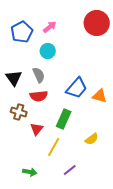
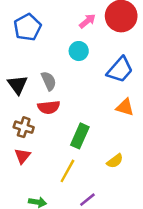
pink arrow: (50, 27) -> (87, 21), moved
cyan circle: (48, 51) -> (79, 51), moved
blue trapezoid: (77, 88) -> (120, 70), moved
red triangle: (37, 129) -> (22, 156), moved

